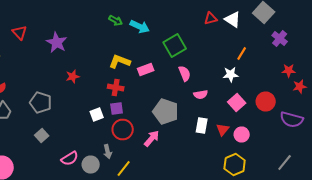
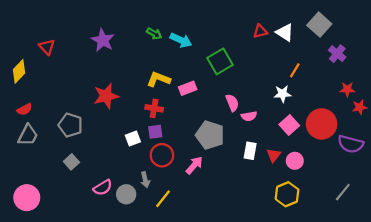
purple star: (57, 42) -> (103, 40), moved
pink semicircle: (185, 74) -> (232, 103), moved
red star: (73, 76) -> (106, 96), size x1.6
red circle: (266, 102) -> (322, 124), size x1.4

